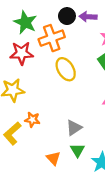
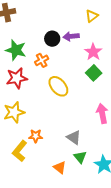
orange cross: (52, 38) -> (42, 60), size x0.6
gray triangle: (74, 128) -> (74, 137), turned -42

